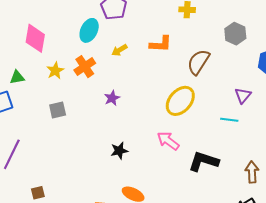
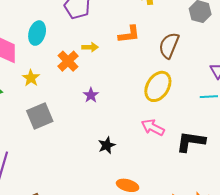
cyan ellipse: (89, 30) -> (37, 33), moved
yellow arrow: (119, 50) -> (90, 47), turned -140
orange cross: (85, 67) -> (68, 61), moved
gray square: (58, 110) -> (40, 116), size x1.5

